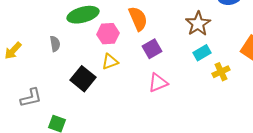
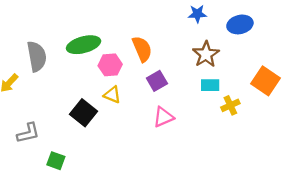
gray semicircle: (55, 44) -> (37, 56), moved, size x1.8
cyan rectangle: (202, 53) -> (210, 85), turned 30
yellow triangle: (110, 62) -> (112, 95), turned 42

